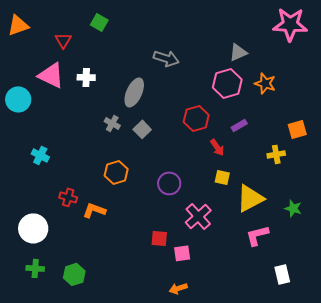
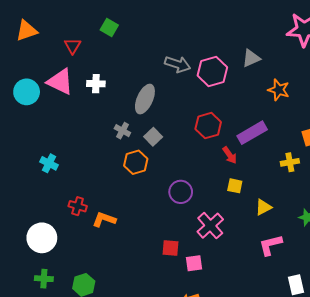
pink hexagon: (227, 83) -> (212, 71), moved
cyan circle: (18, 99) -> (27, 92), moved
purple rectangle: (239, 125) -> (252, 133), size x1.8
orange hexagon: (116, 172) -> (136, 162), moved
yellow triangle: (250, 198) -> (263, 207), size x0.6

